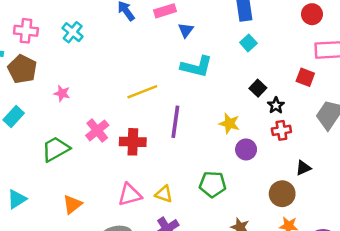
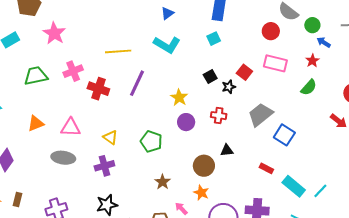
red square: (305, 77) -> (244, 72), moved
pink star: (62, 93) -> (54, 33), size x1.6
black star: (276, 105) -> (229, 87), moved
pink triangle: (130, 195) -> (70, 127), moved

